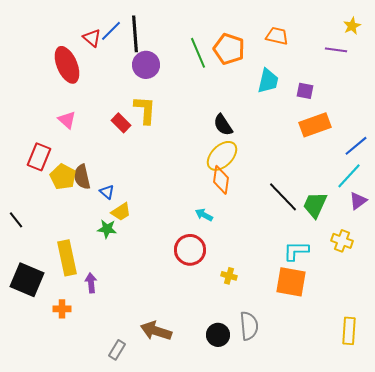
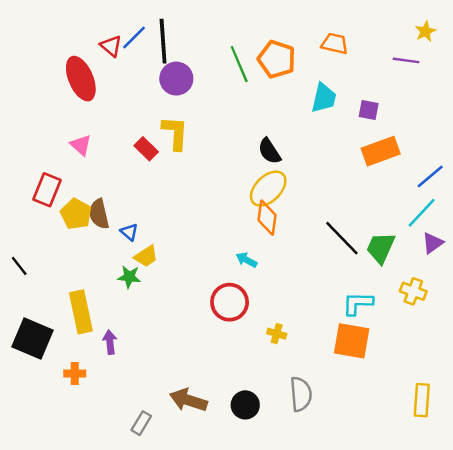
black circle: (218, 335) -> (245, 405), moved

